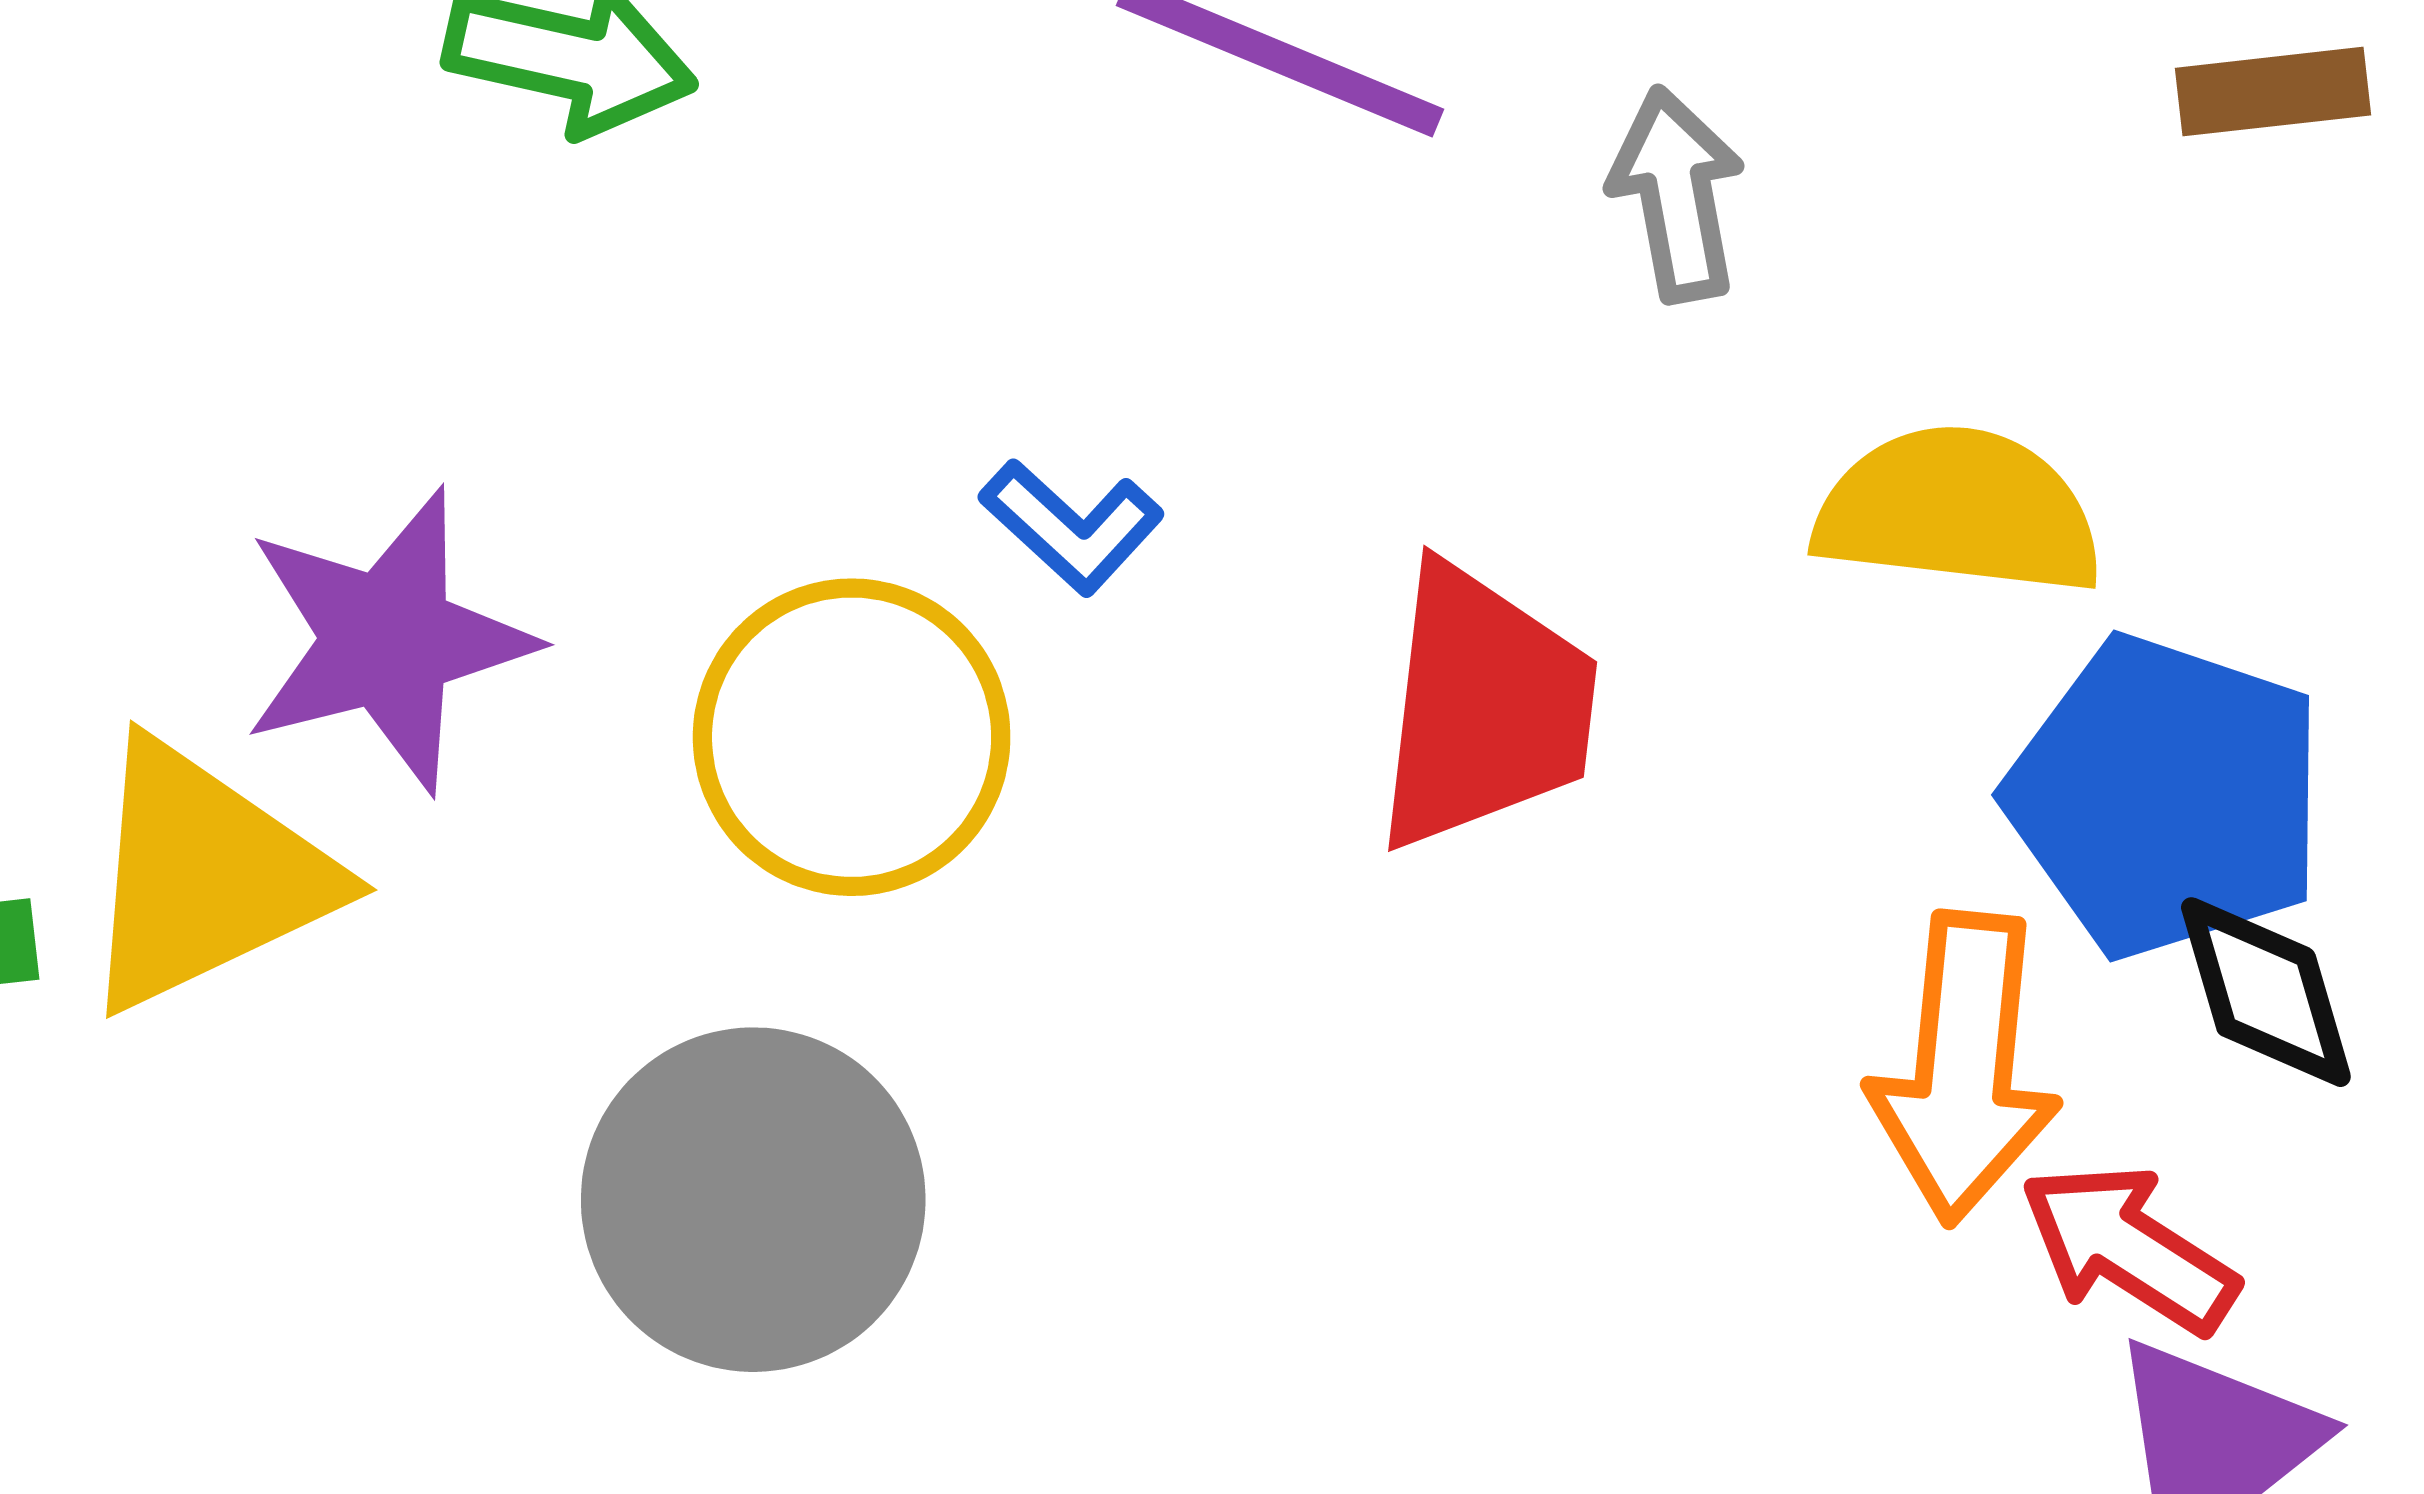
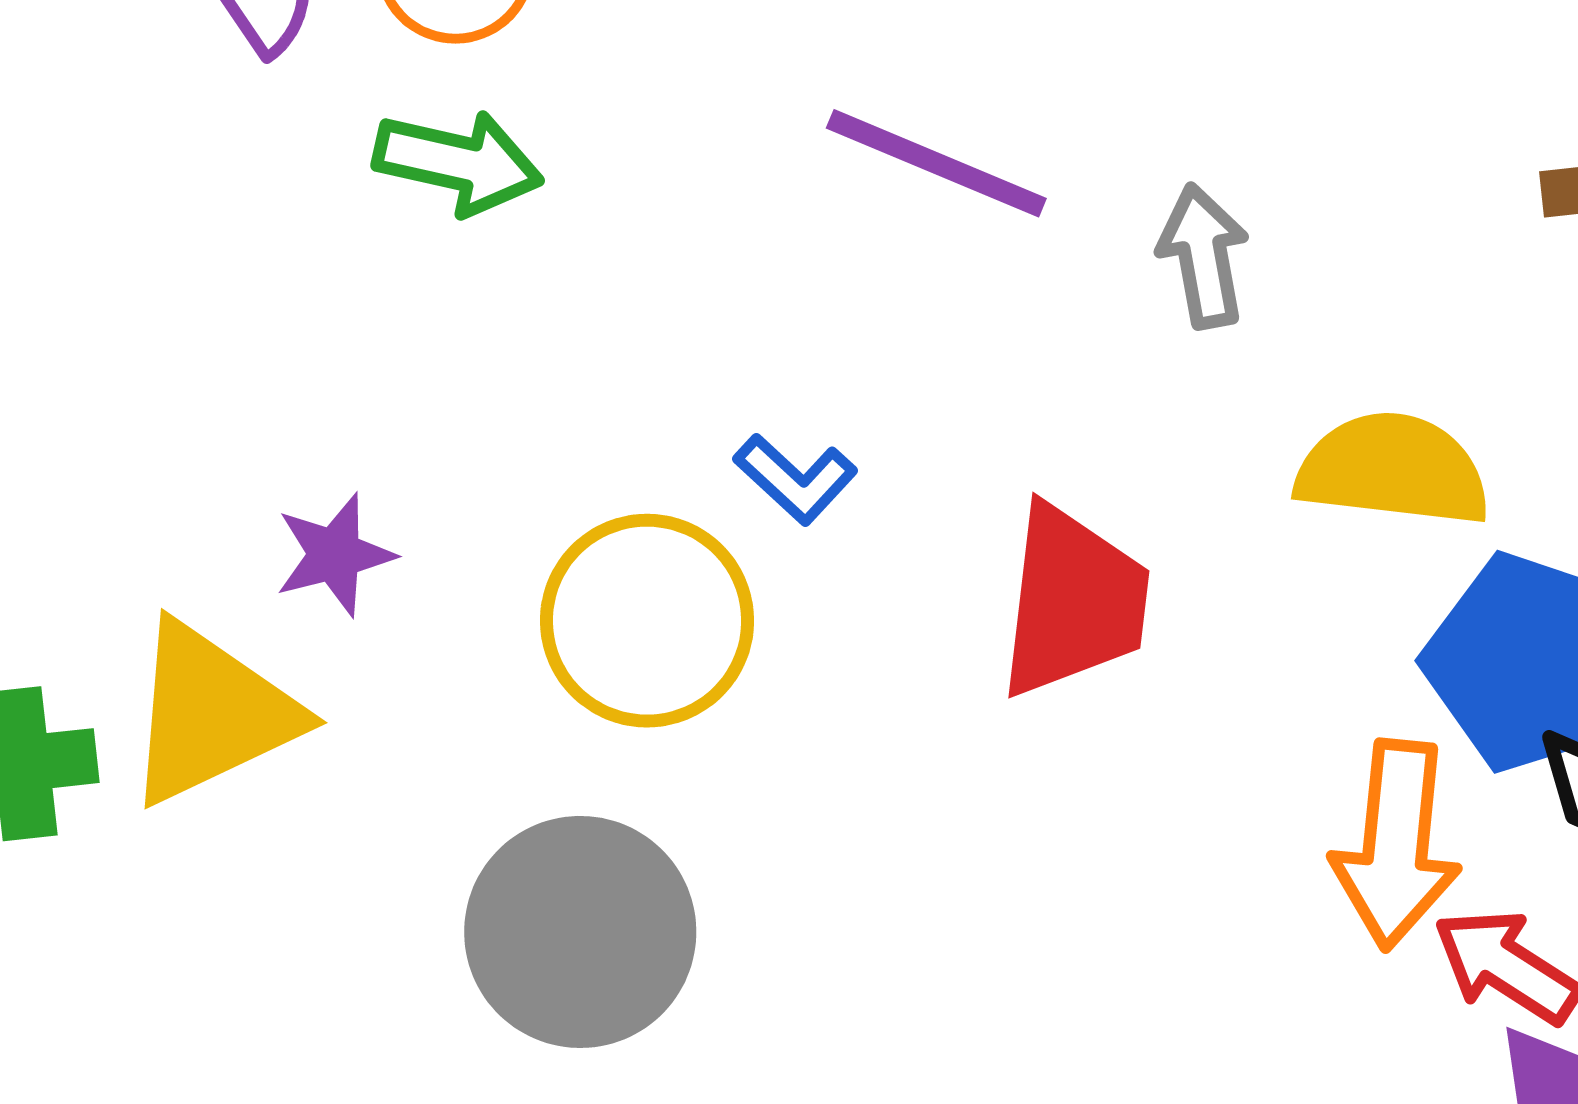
purple star: (387, 640) -> (335, 555), size x0.6

